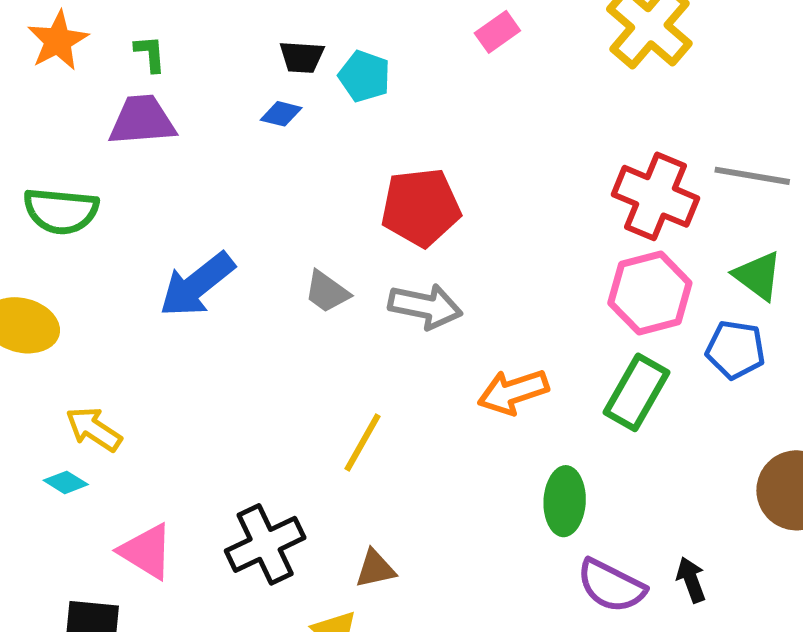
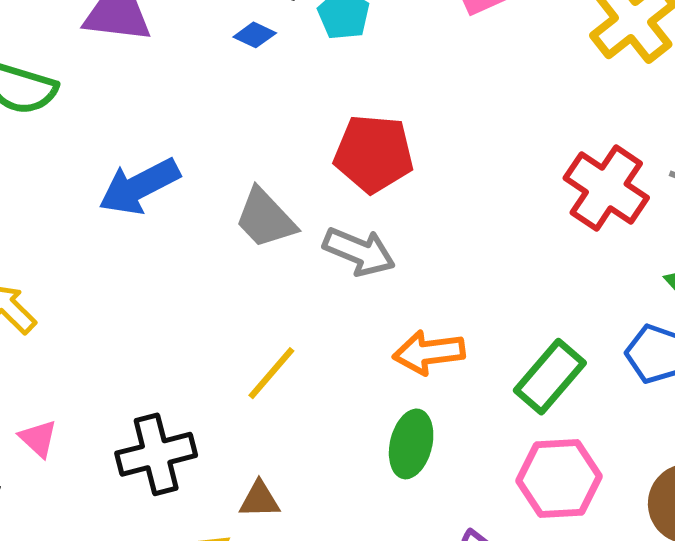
gray trapezoid: (327, 292) -> (265, 218), size x1.4
pink hexagon: (650, 293) -> (559, 478), moved
green ellipse: (565, 501) -> (411, 444), moved
pink triangle: (146, 551) -> (38, 438), size x0.7

